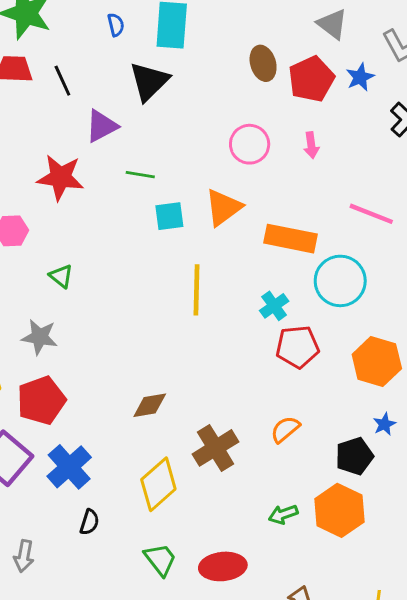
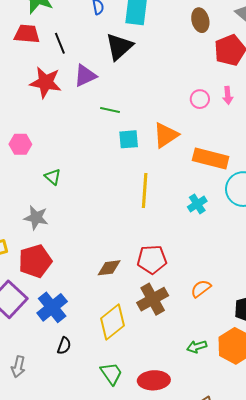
brown ellipse: (263, 63) -> (200, 20), moved
pink circle: (250, 144) -> (200, 99), moved, size x0.7
red star: (60, 177) -> (46, 82), moved
red pentagon: (297, 347) -> (152, 259), moved

